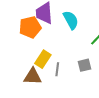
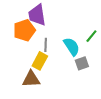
cyan semicircle: (71, 20) -> (72, 46), moved
gray line: (57, 69) -> (46, 45), moved

